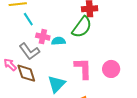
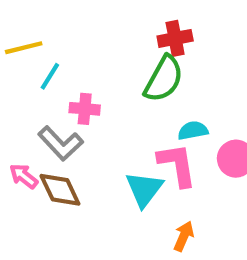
cyan line: (28, 19) -> (50, 76), turned 72
cyan semicircle: (58, 41) -> (193, 131), moved
cyan triangle: (56, 84) -> (144, 189), moved

